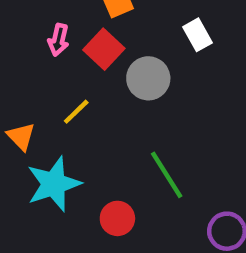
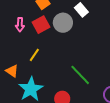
red square: (104, 49) -> (41, 25), turned 30
gray circle: (148, 78) -> (63, 23), moved

